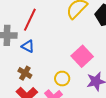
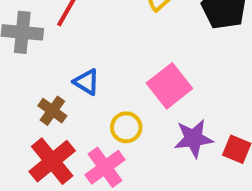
blue triangle: (28, 46) -> (87, 82), moved

